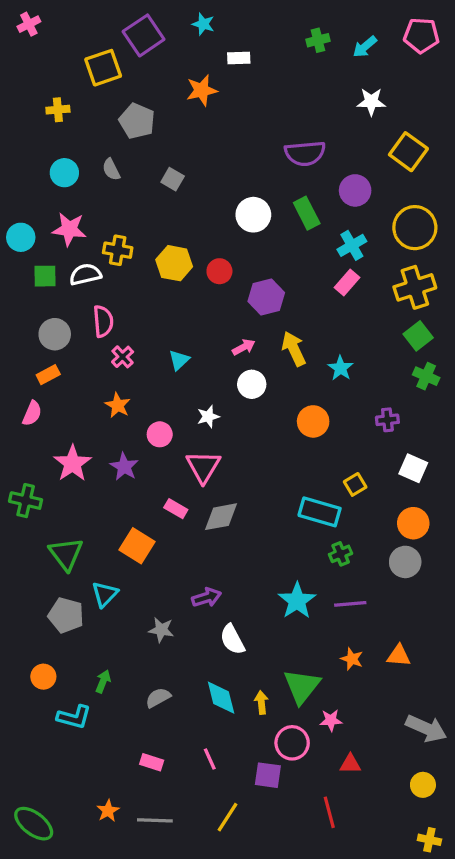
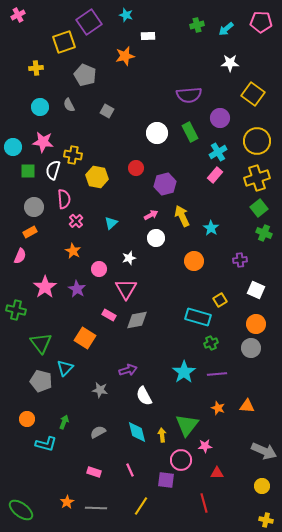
yellow hexagon: (174, 263) -> (97, 177), moved
white semicircle: (85, 274) -> (53, 170), turned -60

